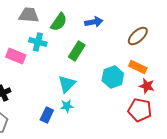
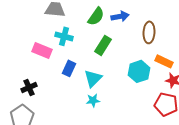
green semicircle: (59, 22) -> (96, 16), moved
brown ellipse: (138, 36) -> (149, 32), moved, turned -45
blue rectangle: (47, 115) -> (69, 68), moved

